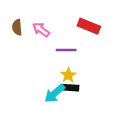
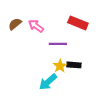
brown semicircle: (17, 27) -> (15, 24), turned 56
black rectangle: (71, 88) -> (74, 65), moved

